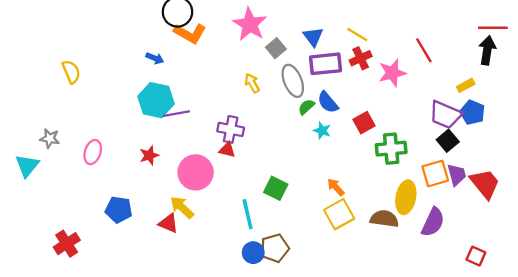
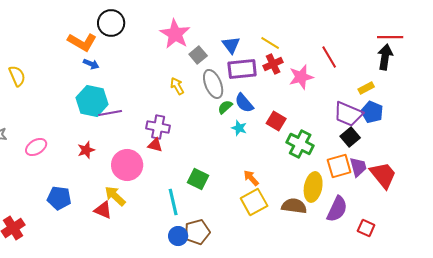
orange L-shape: (190, 33) -> (82, 42), moved
red square: (364, 123) -> (276, 121), turned -30
green cross: (391, 149) -> (300, 144), turned 32
pink ellipse: (93, 152) -> (36, 147), turned 40
red square: (476, 256) -> (366, 228), moved

